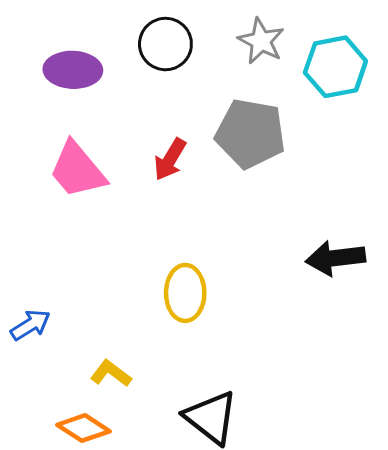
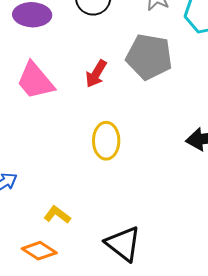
yellow ellipse: (185, 293) -> (106, 141), moved

